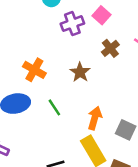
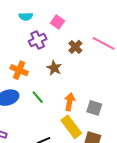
pink square: (101, 15) -> (58, 22), moved
purple cross: (72, 24) -> (38, 40), moved

